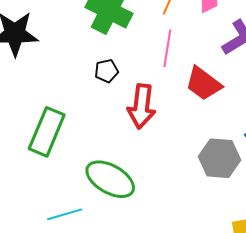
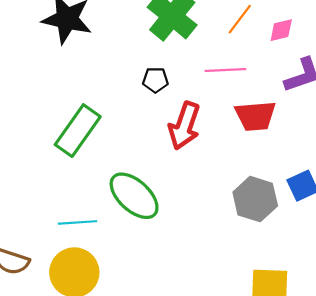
pink line: (167, 48) -> (225, 70), turned 66
red trapezoid: (203, 84) -> (255, 116), turned -54

